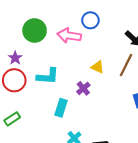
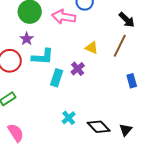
purple star: (15, 58) -> (27, 39), moved
cyan rectangle: (61, 108) -> (57, 78), moved

